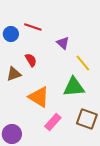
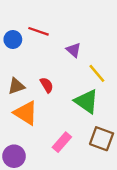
red semicircle: (31, 60) -> (47, 85), moved
green triangle: (74, 87) -> (86, 101), turned 40
orange triangle: (39, 97) -> (26, 113), moved

